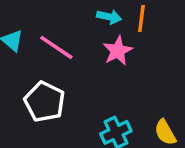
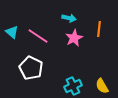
orange line: (141, 19) -> (99, 29), moved

